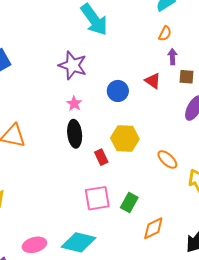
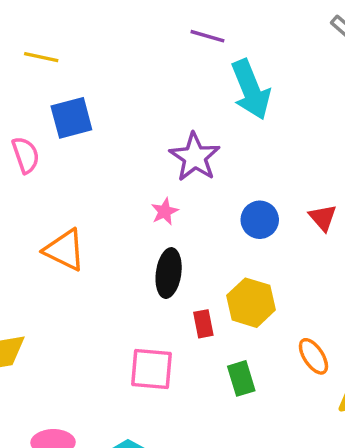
pink star: (74, 103) -> (165, 211), moved
pink square: (97, 198) -> (152, 369), moved
green rectangle: (129, 203) -> (241, 378), moved, turned -60

